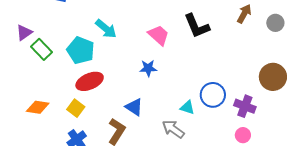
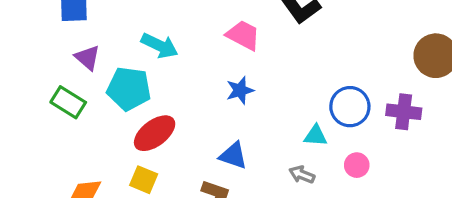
purple triangle: (24, 33) -> (87, 58), moved, turned -30
gray arrow: (173, 129) -> (302, 175), size x0.7
pink circle: (243, 135) -> (357, 165), moved

